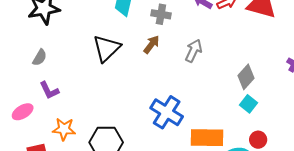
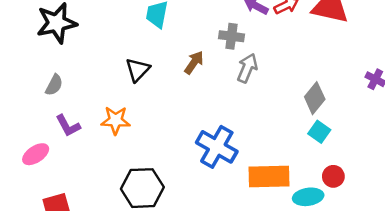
gray cross: (161, 14) -> (231, 36), moved
black triangle: (106, 48) -> (138, 70), size x0.7
orange star: (64, 129) -> (116, 120), moved

